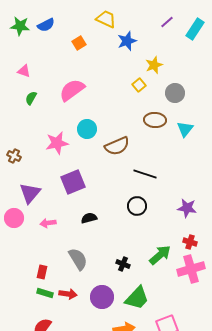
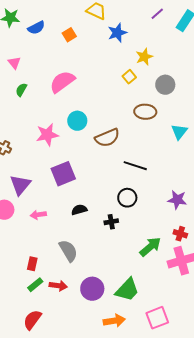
blue semicircle: (46, 25) -> (36, 28), moved
pink triangle: (24, 71) -> (14, 63), turned 32
cyan triangle: (185, 129) -> (179, 132), moved
black cross: (123, 264) -> (111, 222), moved, turned -32
green rectangle: (45, 293) -> (35, 285), turned -56

